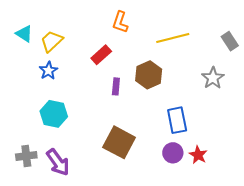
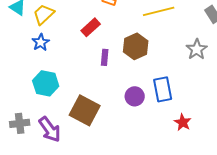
brown square: (119, 142) -> (85, 110), moved
purple circle: (173, 153) -> (135, 96), moved

